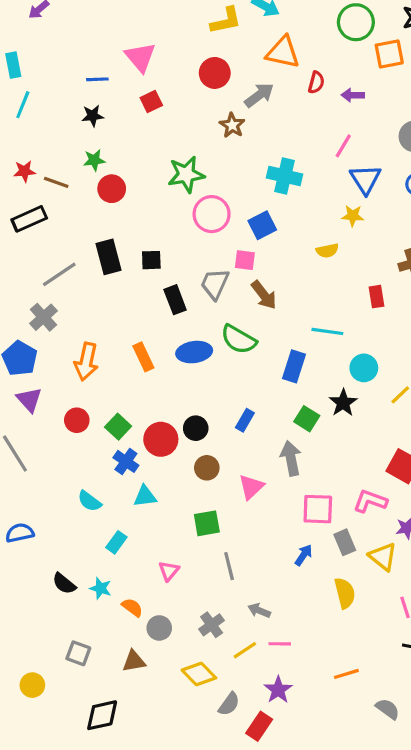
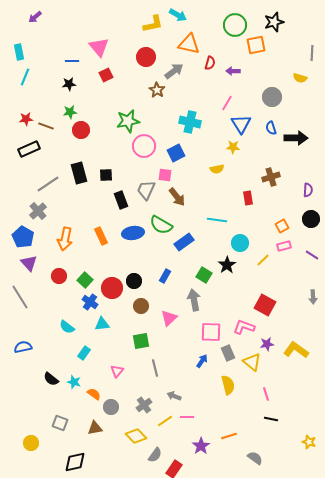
blue rectangle: (294, 366) -> (184, 242), moved, turned 36
purple star: (278, 690) -> (201, 446), moved

